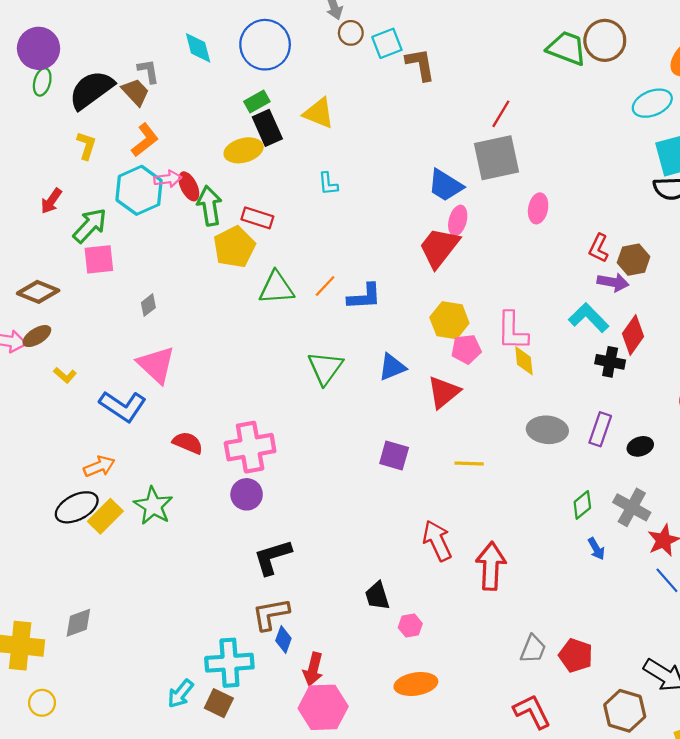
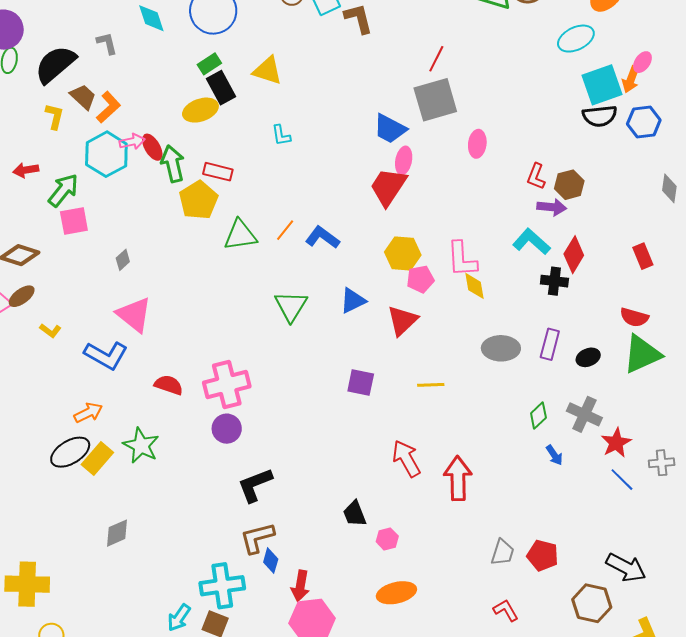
brown trapezoid: (135, 92) -> (83, 97), moved
red arrow: (51, 201) -> (26, 170), turned 50
blue L-shape: (364, 297) -> (322, 237), turned -136
gray diamond: (78, 623) -> (117, 533), moved
red L-shape: (532, 711) -> (506, 610), size x0.7

